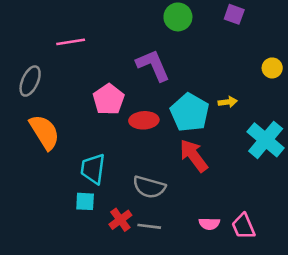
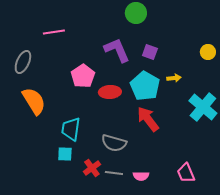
purple square: (234, 14) -> (150, 52), moved
pink semicircle: (209, 224) -> (141, 176), moved

